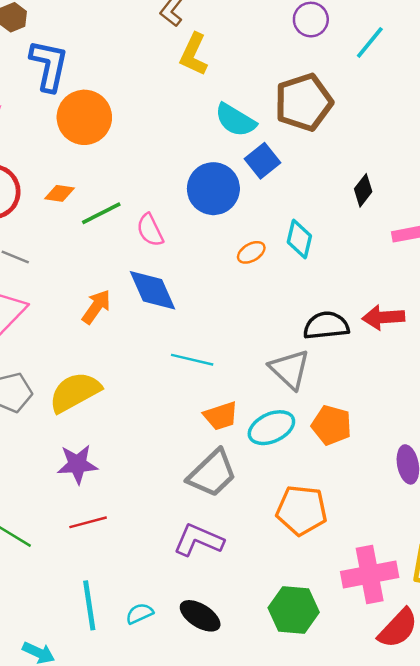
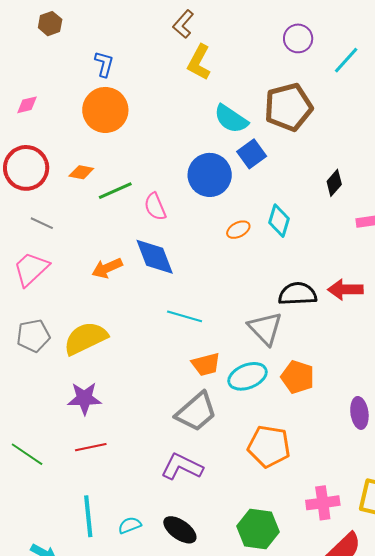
blue L-shape: (49, 65) -> (104, 64), moved, size x0.6
orange arrow: (96, 307) -> (107, 268), turned -152
pink cross: (370, 575) -> (323, 503), size x0.7

